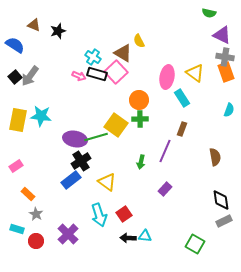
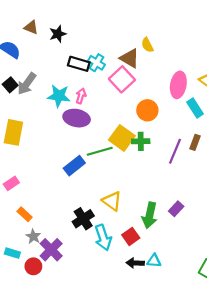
black rectangle: (97, 74) -> (79, 64), moved
pink arrow: (79, 76) -> (81, 96), moved, turned -96
cyan star: (41, 116) -> (59, 96), moved
green cross: (140, 119) -> (141, 141), moved
purple ellipse: (75, 139) -> (77, 118), moved
purple line: (165, 151) -> (175, 151), moved
black cross: (81, 161) -> (83, 219), moved
green arrow: (141, 162) -> (150, 215), moved, size x1.6
blue rectangle: (71, 180) -> (74, 166), moved
purple cross: (68, 234) -> (51, 250), moved

